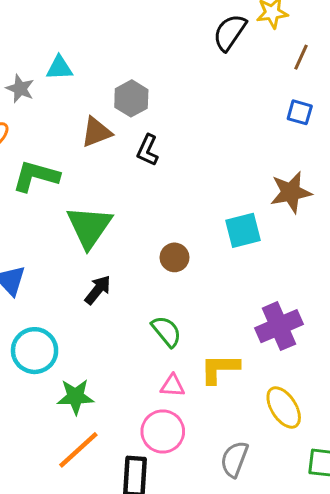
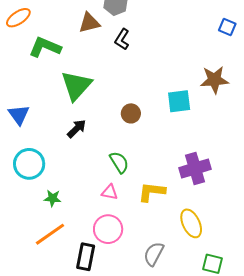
pink triangle: (173, 386) -> (110, 192), moved
green star: (75, 397) -> (53, 198), size x0.7

